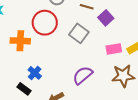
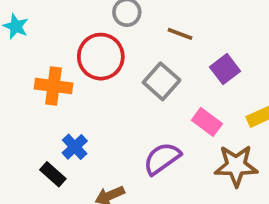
purple square: (106, 18) -> (225, 69), moved
pink rectangle: (114, 49) -> (207, 122), moved, turned 42

